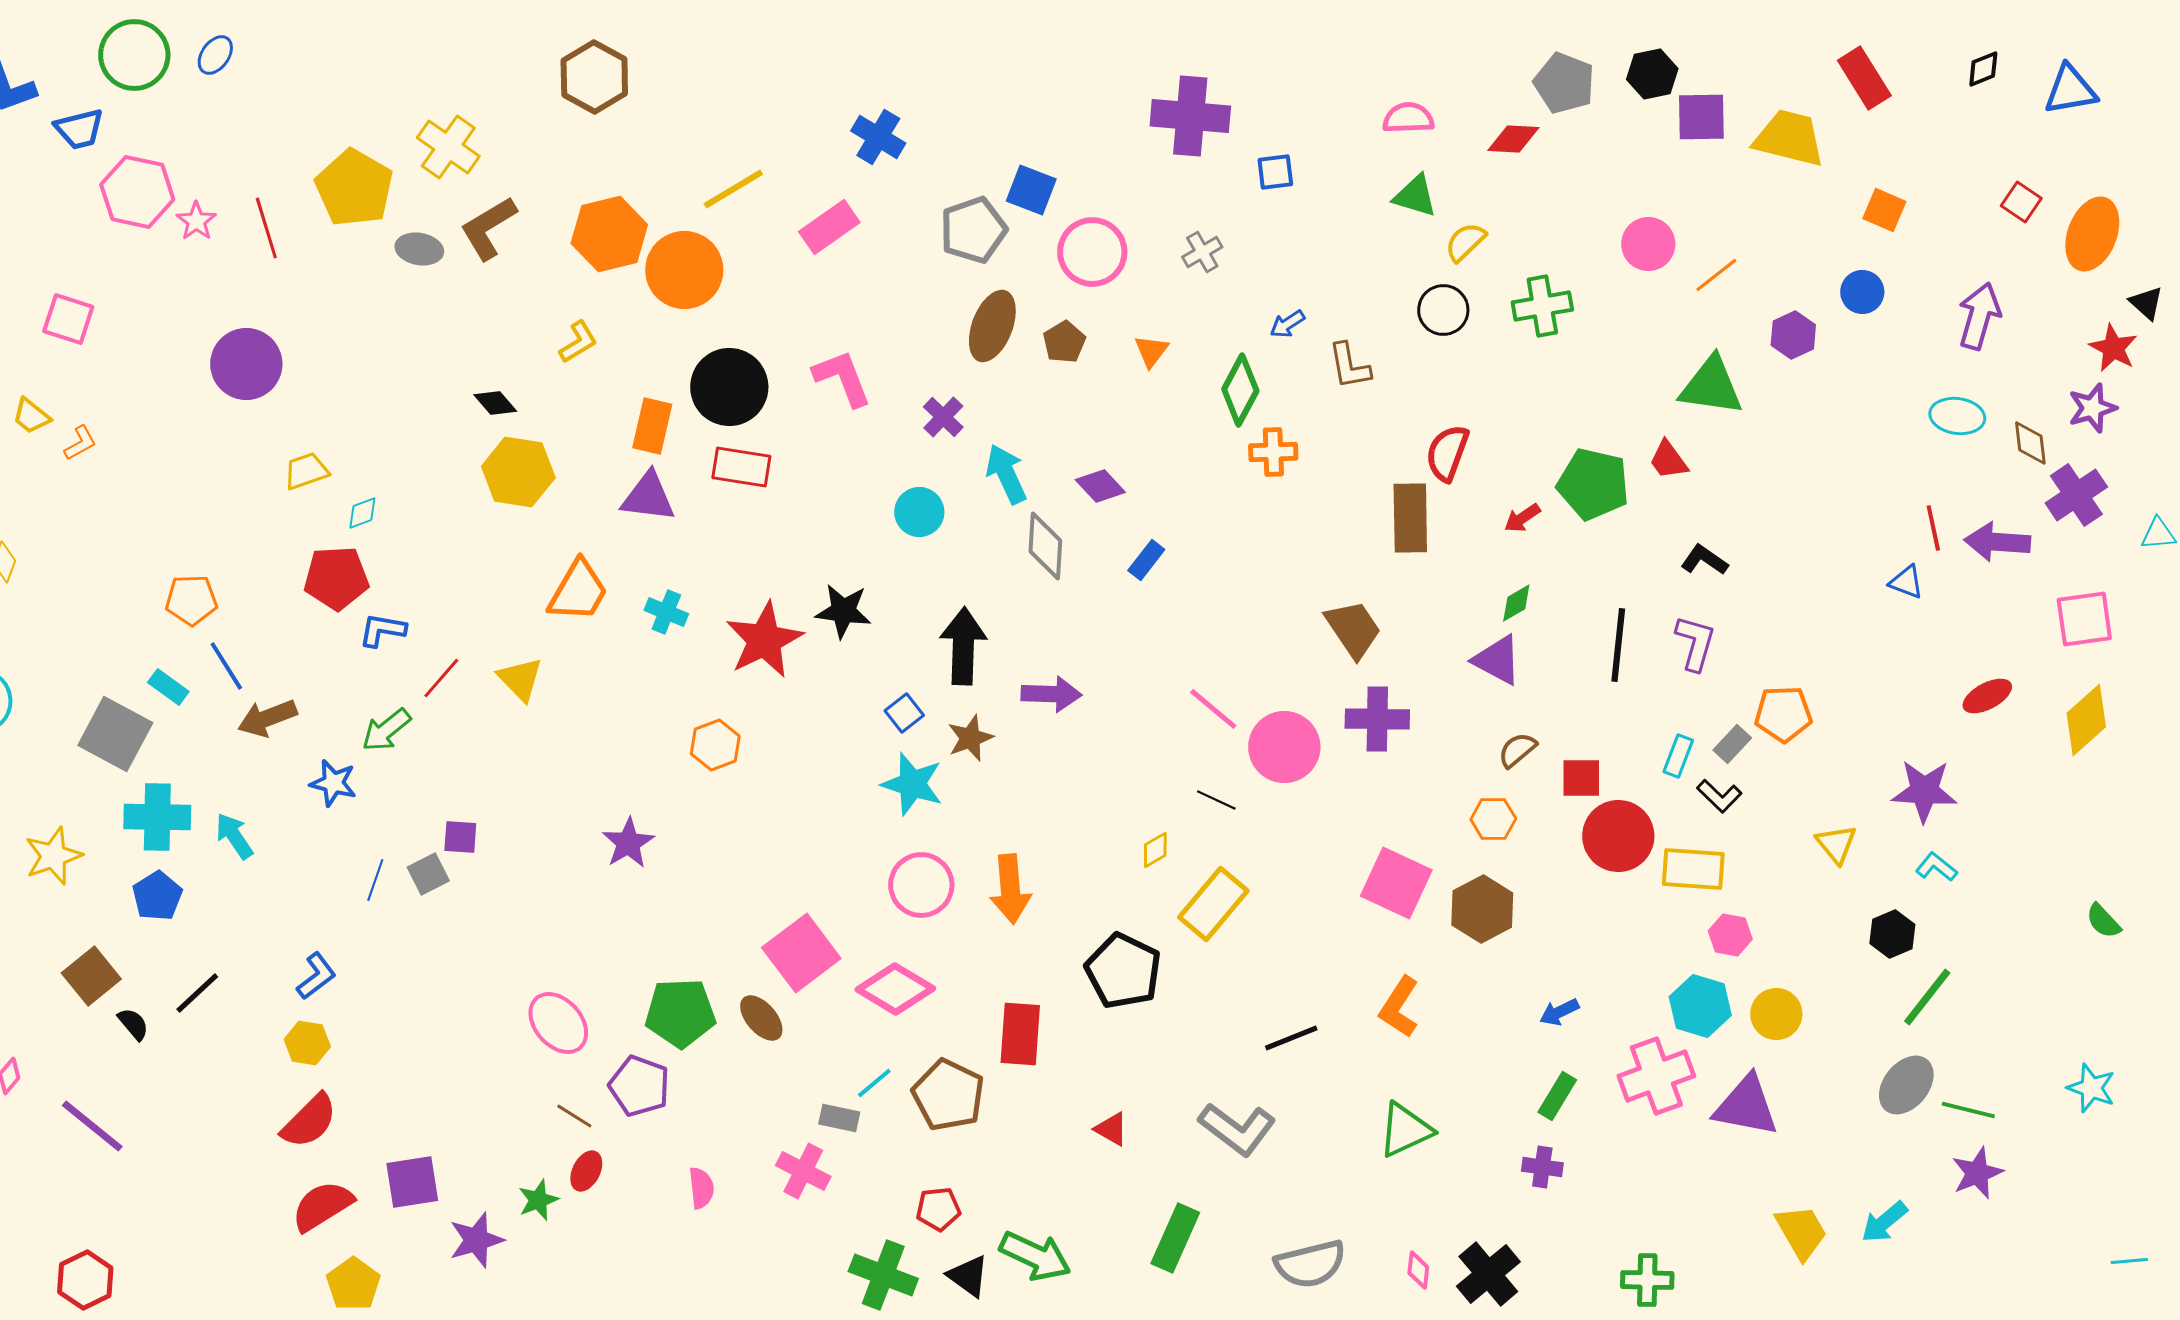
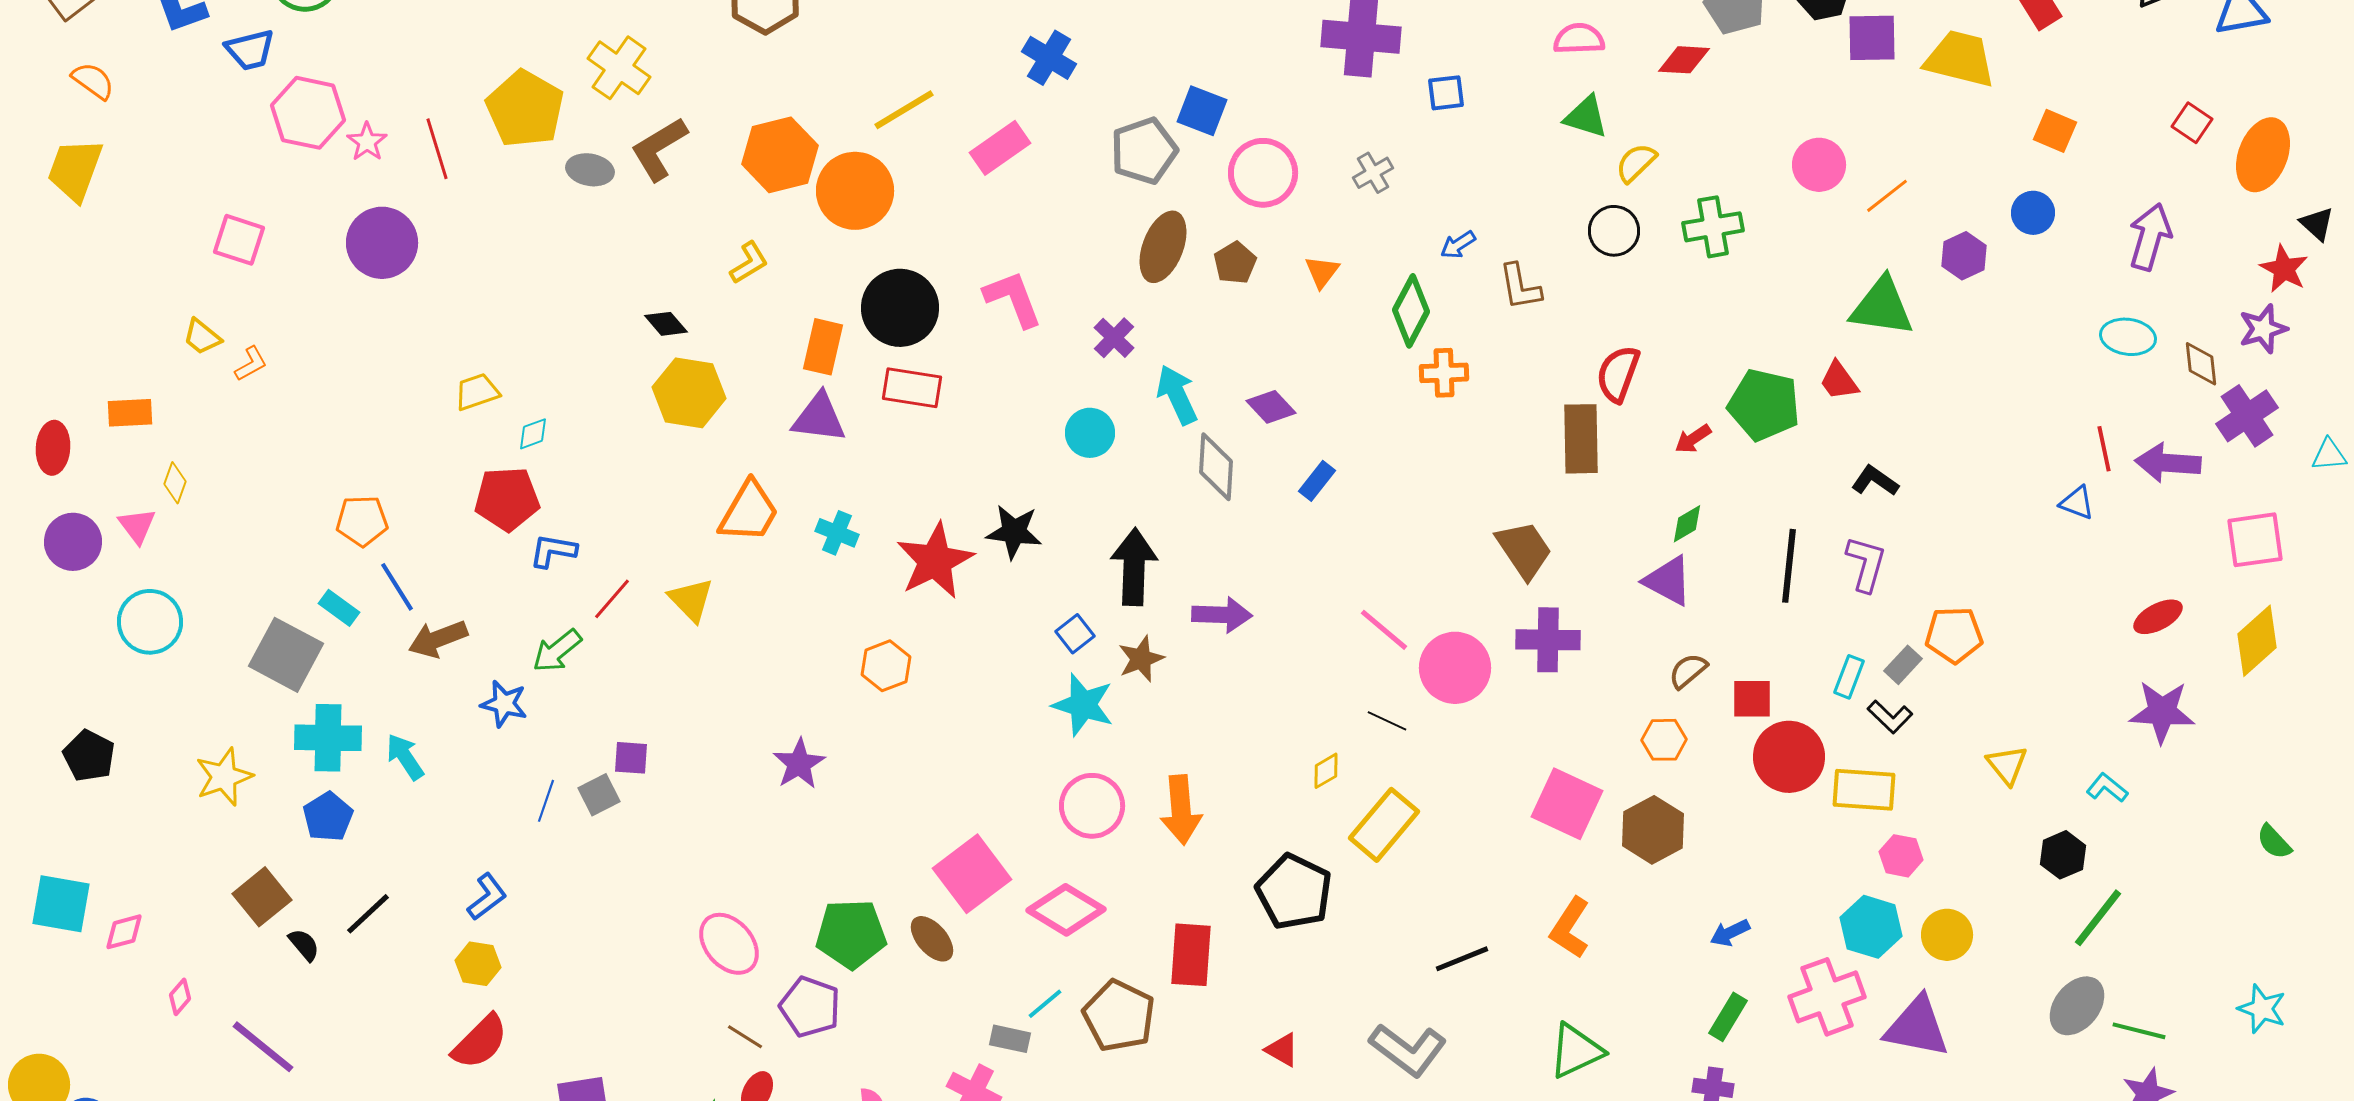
purple circle: (246, 364) -> (382, 243), moved
purple star: (1924, 791) -> (2162, 712), moved

